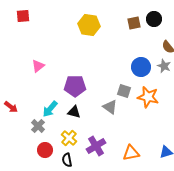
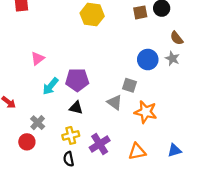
orange star: (148, 97) -> (146, 112), moved
cyan arrow: (50, 109) -> (50, 86), moved
yellow cross: (69, 138) -> (71, 135), turned 35
red circle: (45, 150) -> (27, 142), moved

